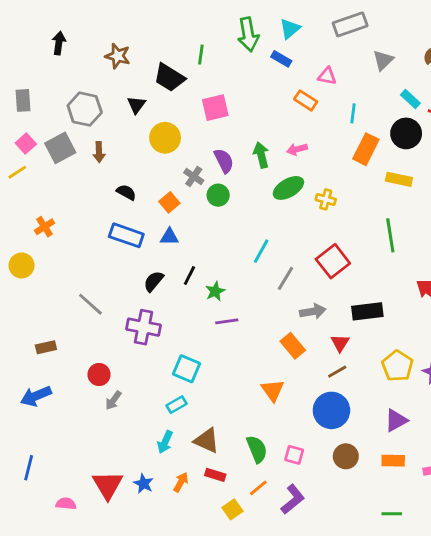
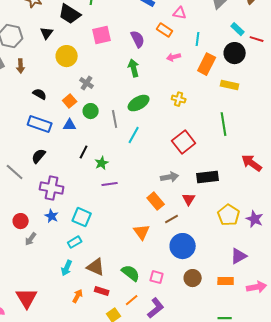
pink arrow: (297, 149) -> (174, 57), moved
purple semicircle: (224, 161) -> (138, 39), moved
green ellipse: (288, 188) -> (139, 103), moved
green circle: (218, 195) -> (91, 111), moved
gray line: (286, 278) -> (115, 119), moved, turned -42
black semicircle: (154, 281) -> (39, 156), moved
brown line: (337, 372) -> (172, 219), moved
purple triangle: (396, 420) -> (239, 256), moved
green semicircle: (257, 449) -> (131, 273), turned -30
blue star: (143, 484) -> (52, 216), moved

